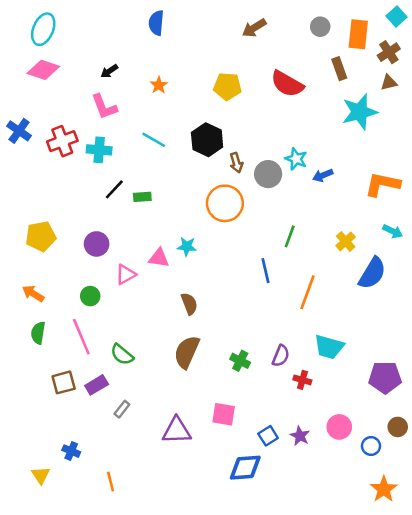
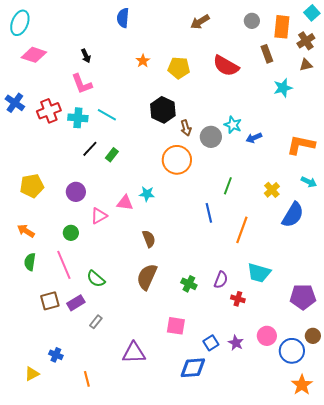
cyan ellipse: (43, 29) -> (20, 23), moved
black arrow: (109, 71) -> (86, 56), turned -80
orange star: (159, 85) -> (143, 61), moved
cyan star: (360, 112) -> (283, 88), size x0.7
cyan line: (154, 140) -> (107, 115), moved
green rectangle: (142, 197) -> (112, 155), turned -48
purple triangle: (177, 431) -> (134, 353), moved
blue circle: (371, 446) -> (292, 351), size x1.6
yellow triangle: (41, 475) -> (32, 374), turned 35

